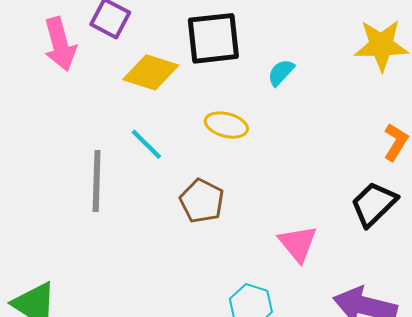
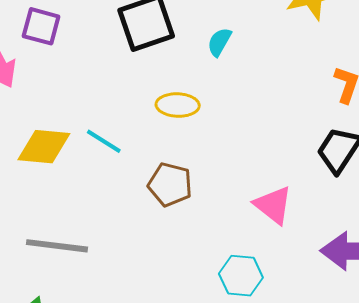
yellow diamond: (151, 72) -> (44, 147), moved
gray line: (97, 181) -> (57, 246), moved, turned -72

